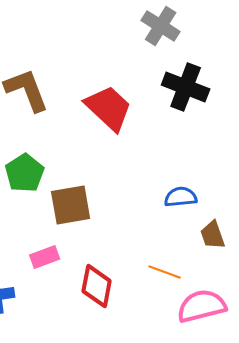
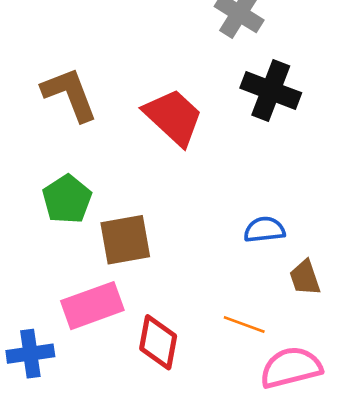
pink rectangle: (45, 257) -> (92, 306), size x1.6

